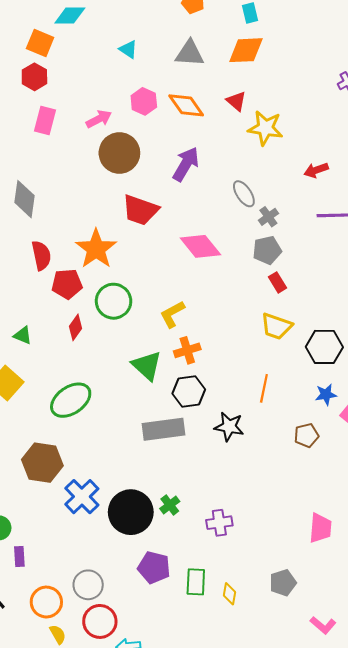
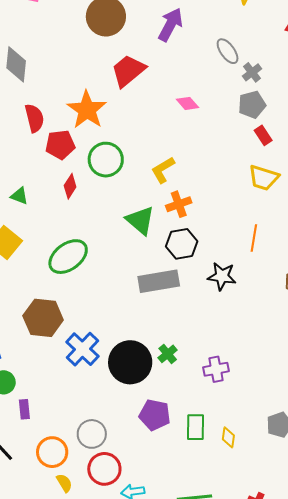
red trapezoid: (140, 210) -> (128, 71), turned 123
pink diamond: (200, 246) -> (188, 103), size x0.6

